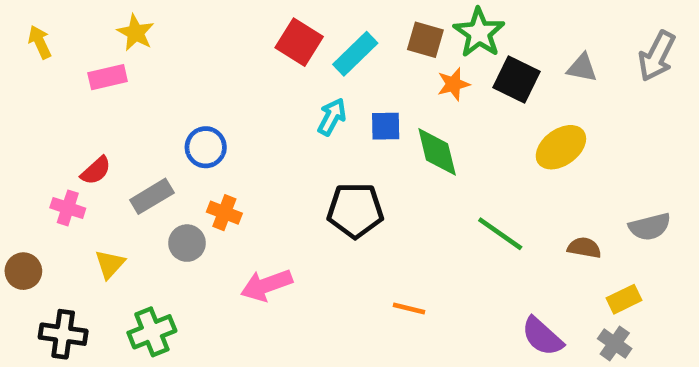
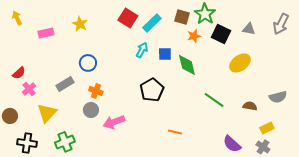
yellow star: (136, 33) -> (80, 24), moved
red semicircle: (96, 171) -> (19, 73), moved
pink cross: (68, 208) -> (29, 89), turned 32
black pentagon: (355, 210) -> (152, 90), turned -30
gray circle: (187, 243) -> (91, 110), moved
yellow triangle: (110, 264) -> (47, 113), size x1.5

